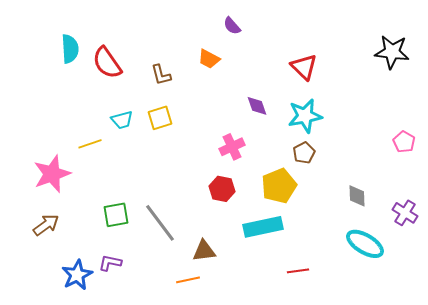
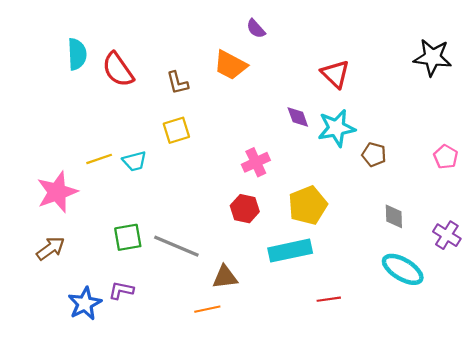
orange trapezoid: (209, 59) -> (230, 65), size x1.4
purple diamond: (257, 106) -> (298, 117), moved
cyan trapezoid: (122, 120) -> (134, 161), moved
brown pentagon: (304, 153) -> (374, 155), moved, turned -30
gray line: (160, 223) -> (176, 246), turned -30

